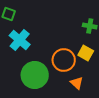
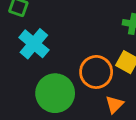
orange triangle: (77, 83) -> (114, 104), turned 32

